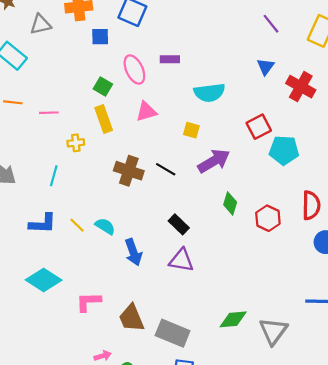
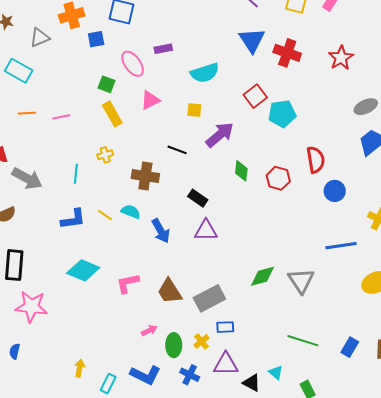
blue triangle: (266, 67) -> (252, 40), size x1.6
yellow cross: (76, 143) -> (105, 155), moved
brown cross: (129, 171) -> (145, 176), moved
gray rectangle: (173, 333) -> (209, 298), turned -40

